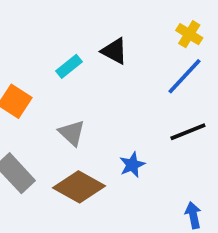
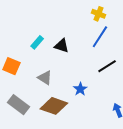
black triangle: (114, 51) -> (62, 46), moved

